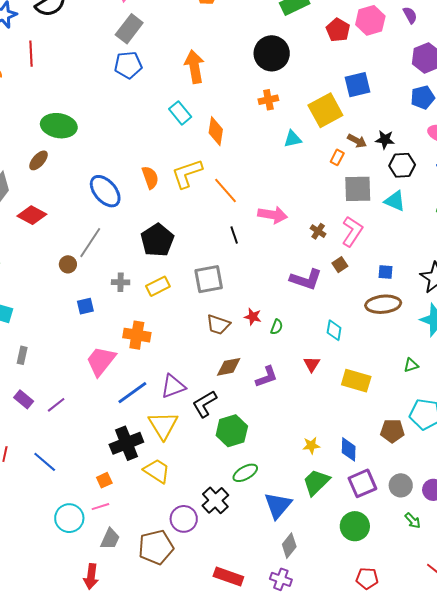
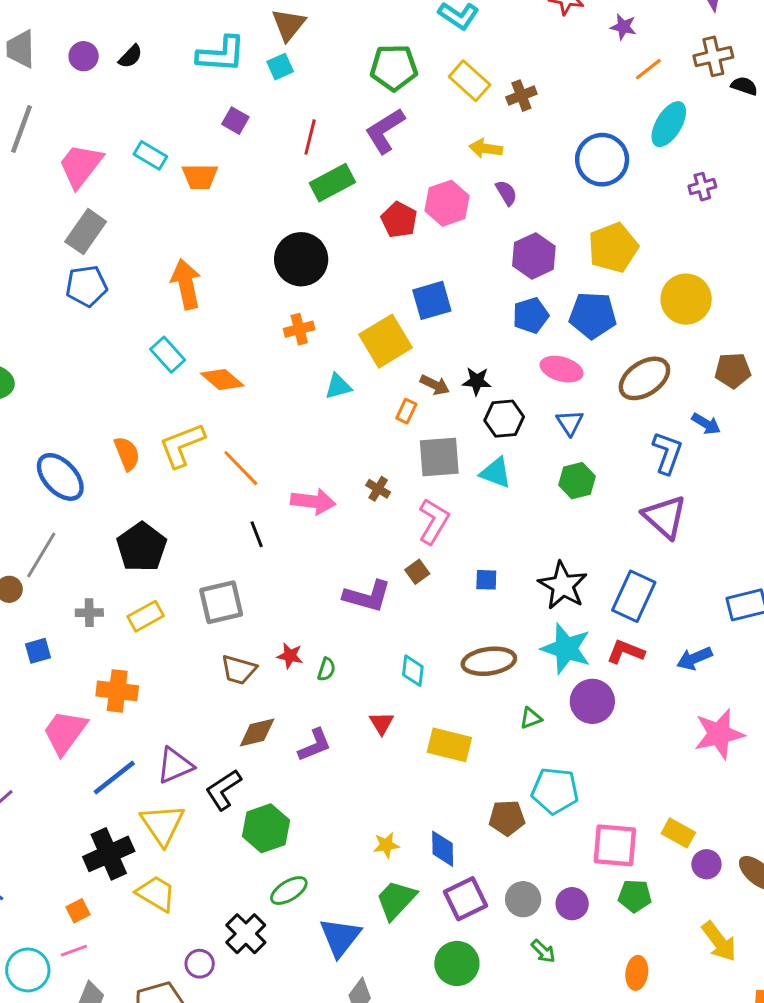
orange diamond: (216, 131) -> (222, 380), turned -56
brown cross: (318, 231) -> (378, 489), moved
brown ellipse: (383, 304) -> (489, 661), moved
purple circle: (184, 519) -> (200, 964), size x0.7

